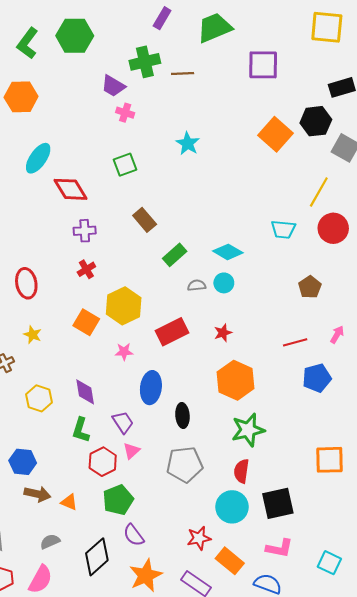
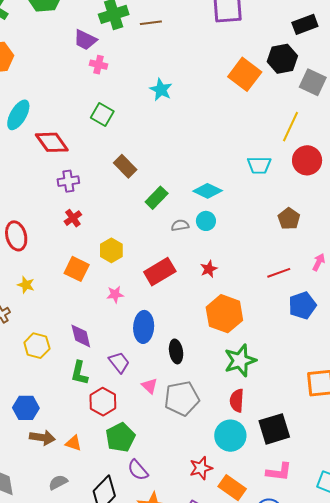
green square: (125, 165) -> (102, 115), turned -35
yellow hexagon: (124, 306) -> (111, 250), size x0.7
pink triangle: (131, 451) -> (150, 386), moved, turned -30

